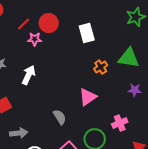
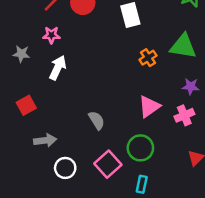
pink star: (35, 39) -> (51, 35), moved
pink triangle: (88, 97) -> (149, 107), moved
pink cross: (120, 123) -> (184, 115), moved

